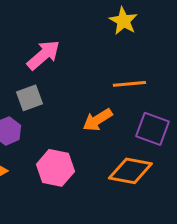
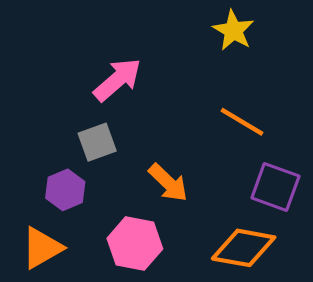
orange line: (129, 84) -> (242, 122), turned 36
orange arrow: (97, 120) -> (168, 183), moved, turned -104

